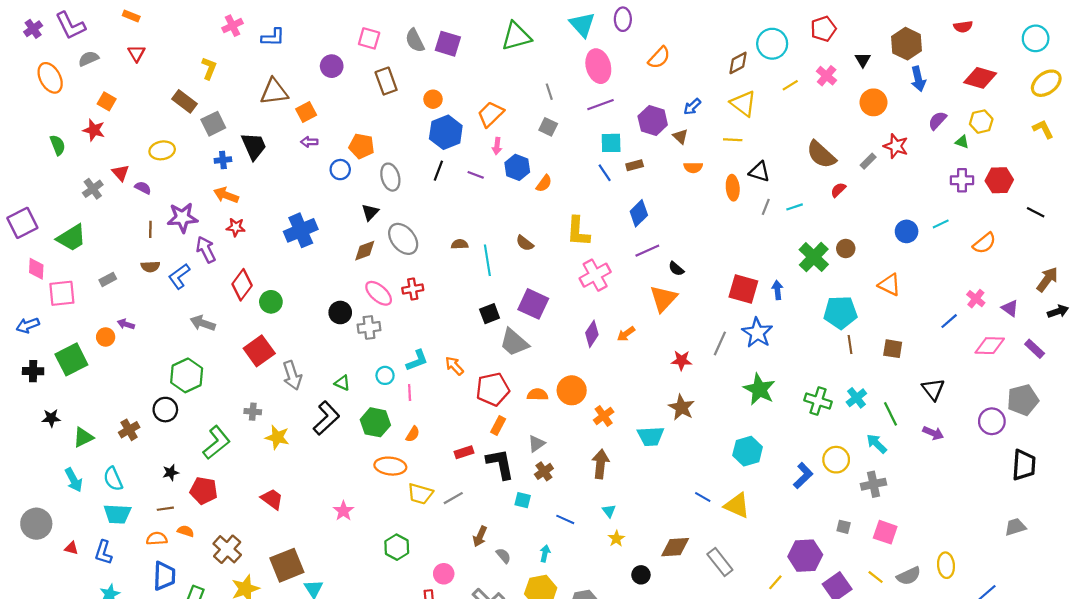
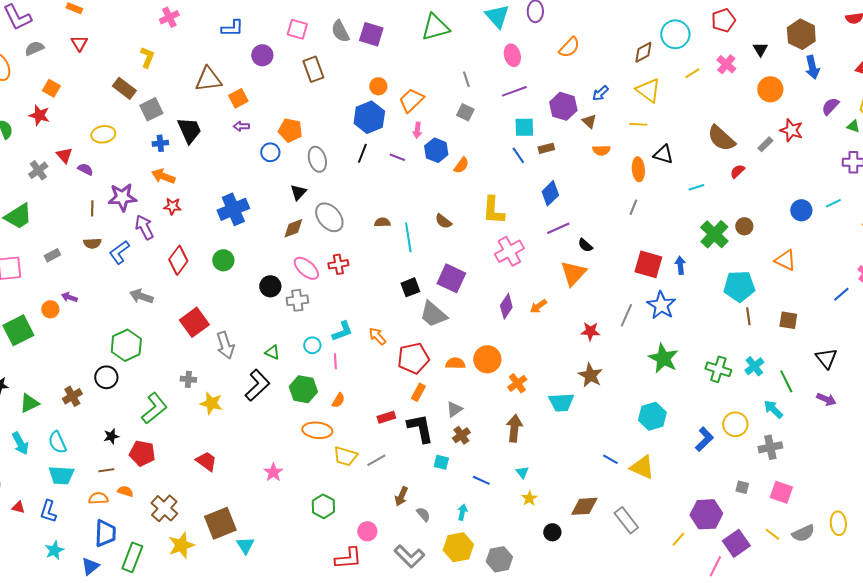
blue L-shape: (273, 37) -> (232, 28), moved
pink ellipse: (598, 66) -> (512, 55), size x0.7
orange circle: (433, 99) -> (378, 86), moved
gray line: (766, 207) -> (633, 207), moved
green circle: (271, 302) -> (223, 260), moved

